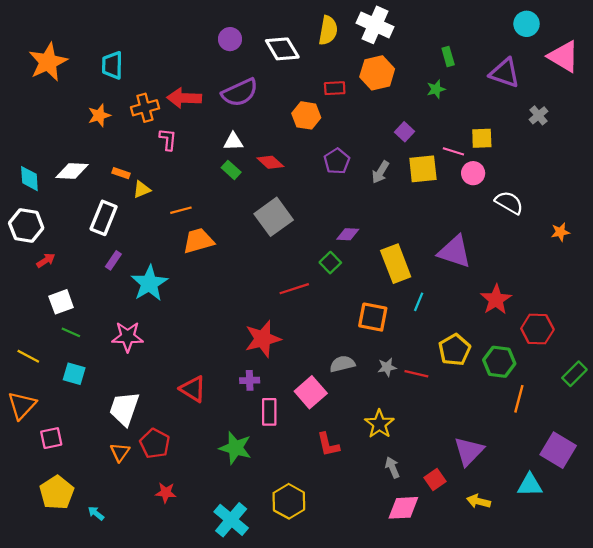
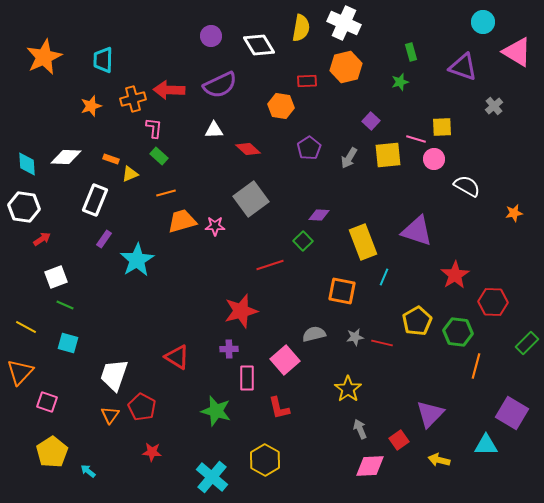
green rectangle: (231, 170) -> (159, 156), moved
pink star: (128, 337) -> (215, 226), moved, size x0.7
pink square: (51, 438) -> (47, 402), turned 30
red L-shape: (328, 445) -> (279, 408), moved

